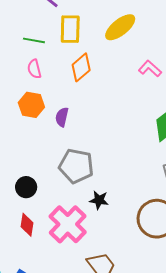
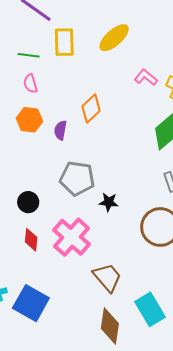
orange diamond: (81, 67) -> (91, 109), moved
black star: (99, 200) -> (109, 202), moved

